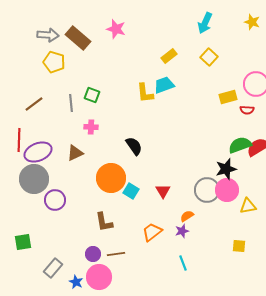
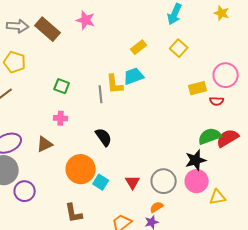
yellow pentagon: (54, 62) -> (15, 62), moved
gray line: (71, 103) -> (101, 94), moved
gray circle: (207, 190) -> (164, 181), moved

